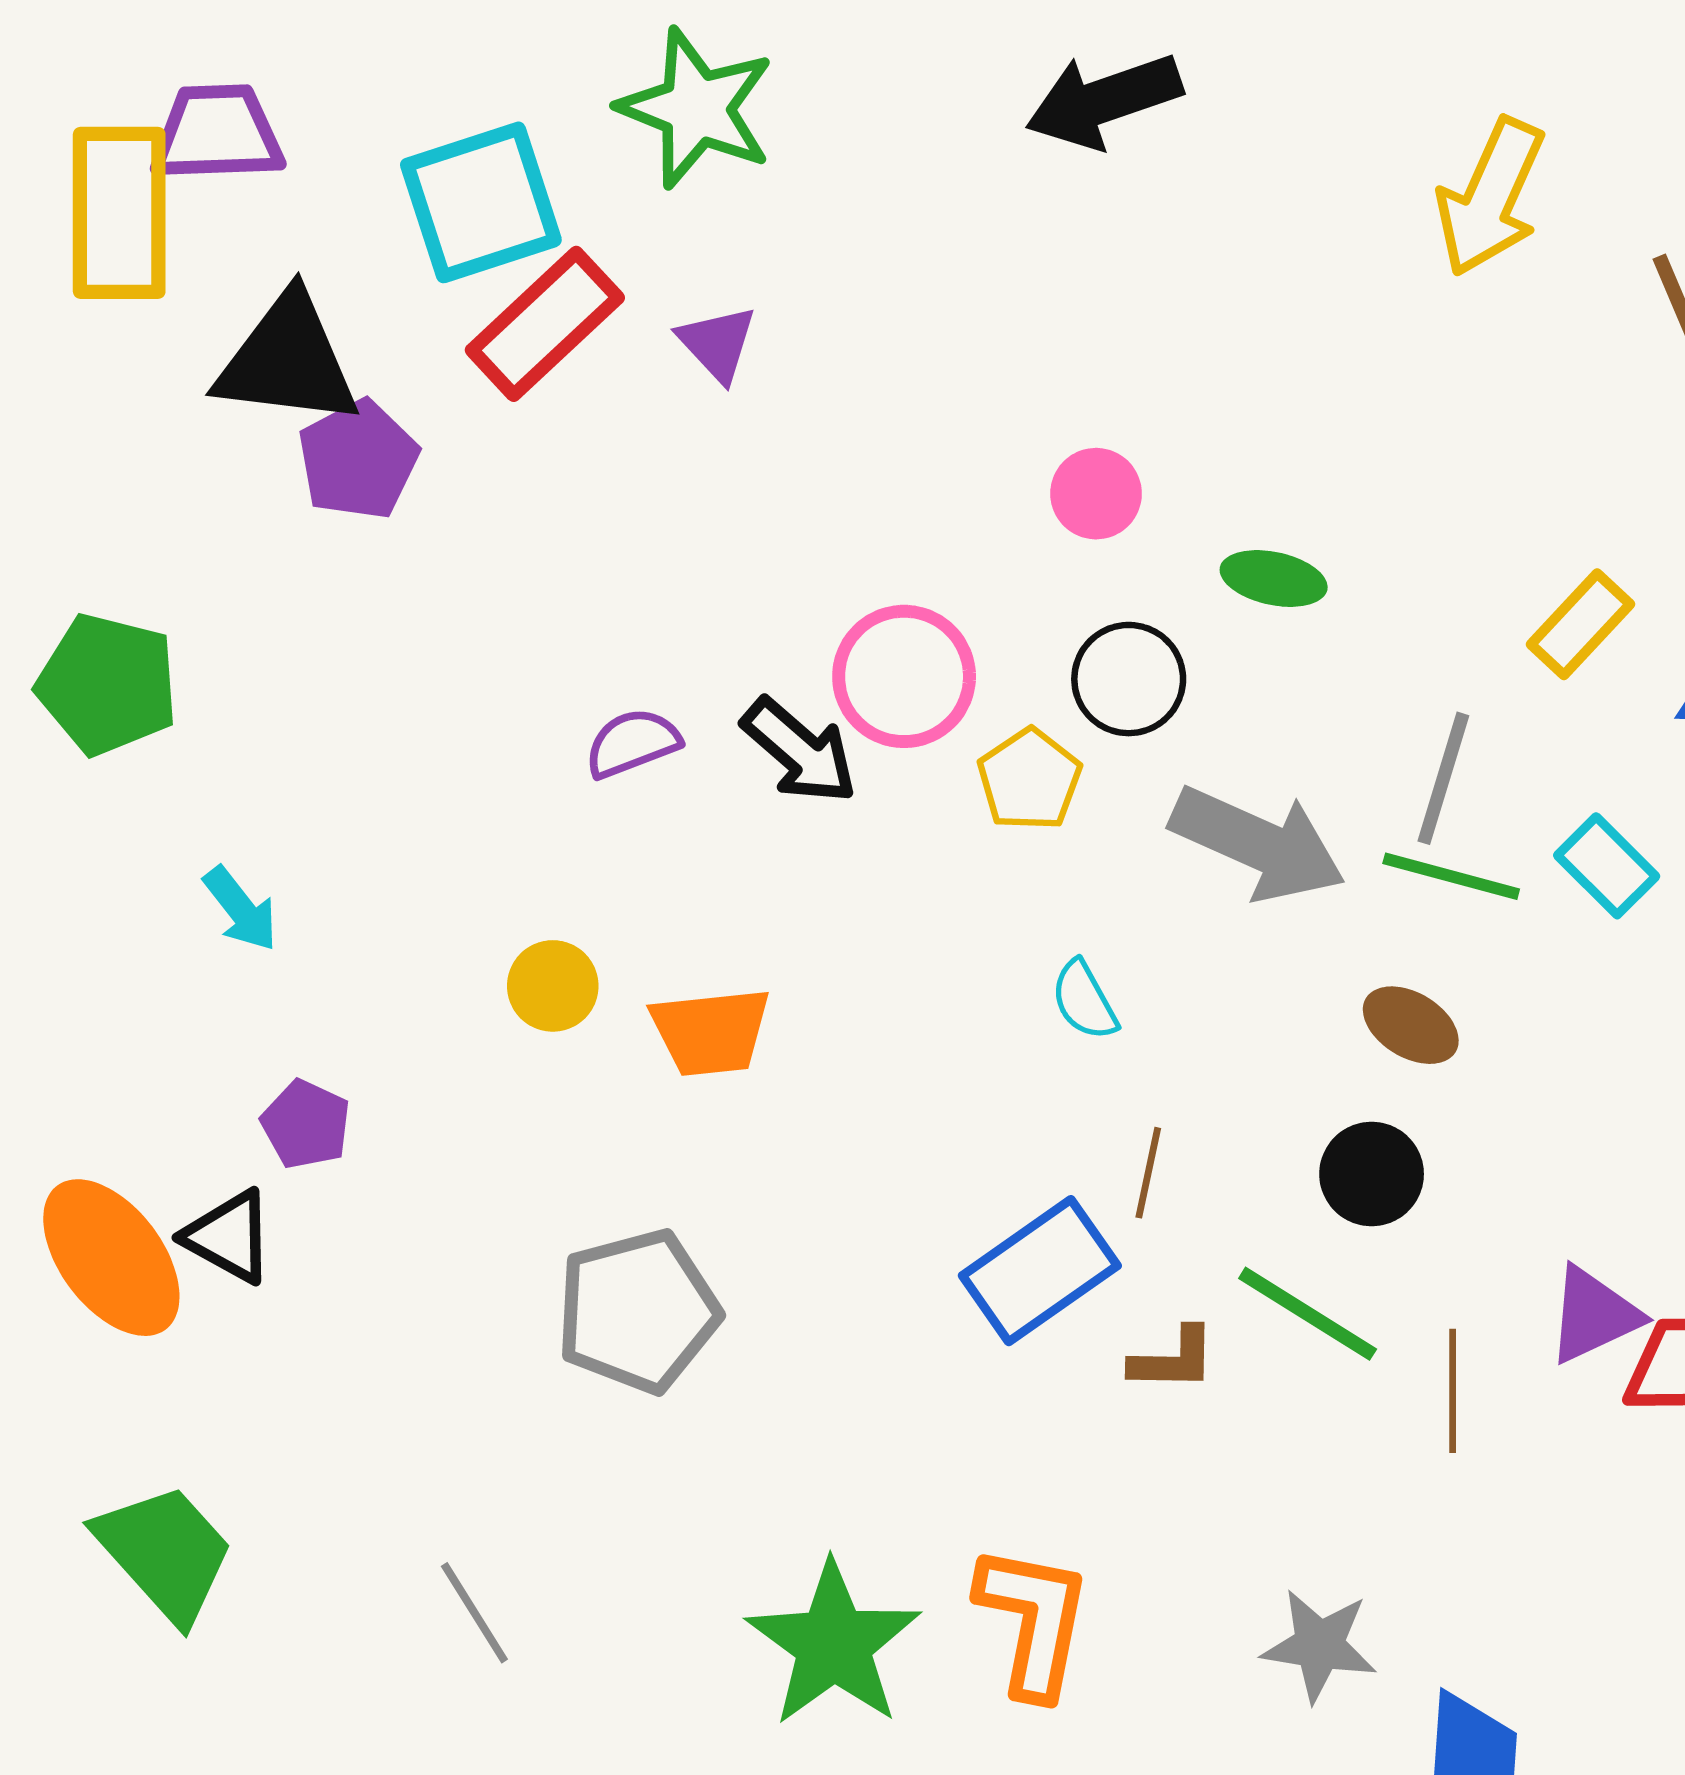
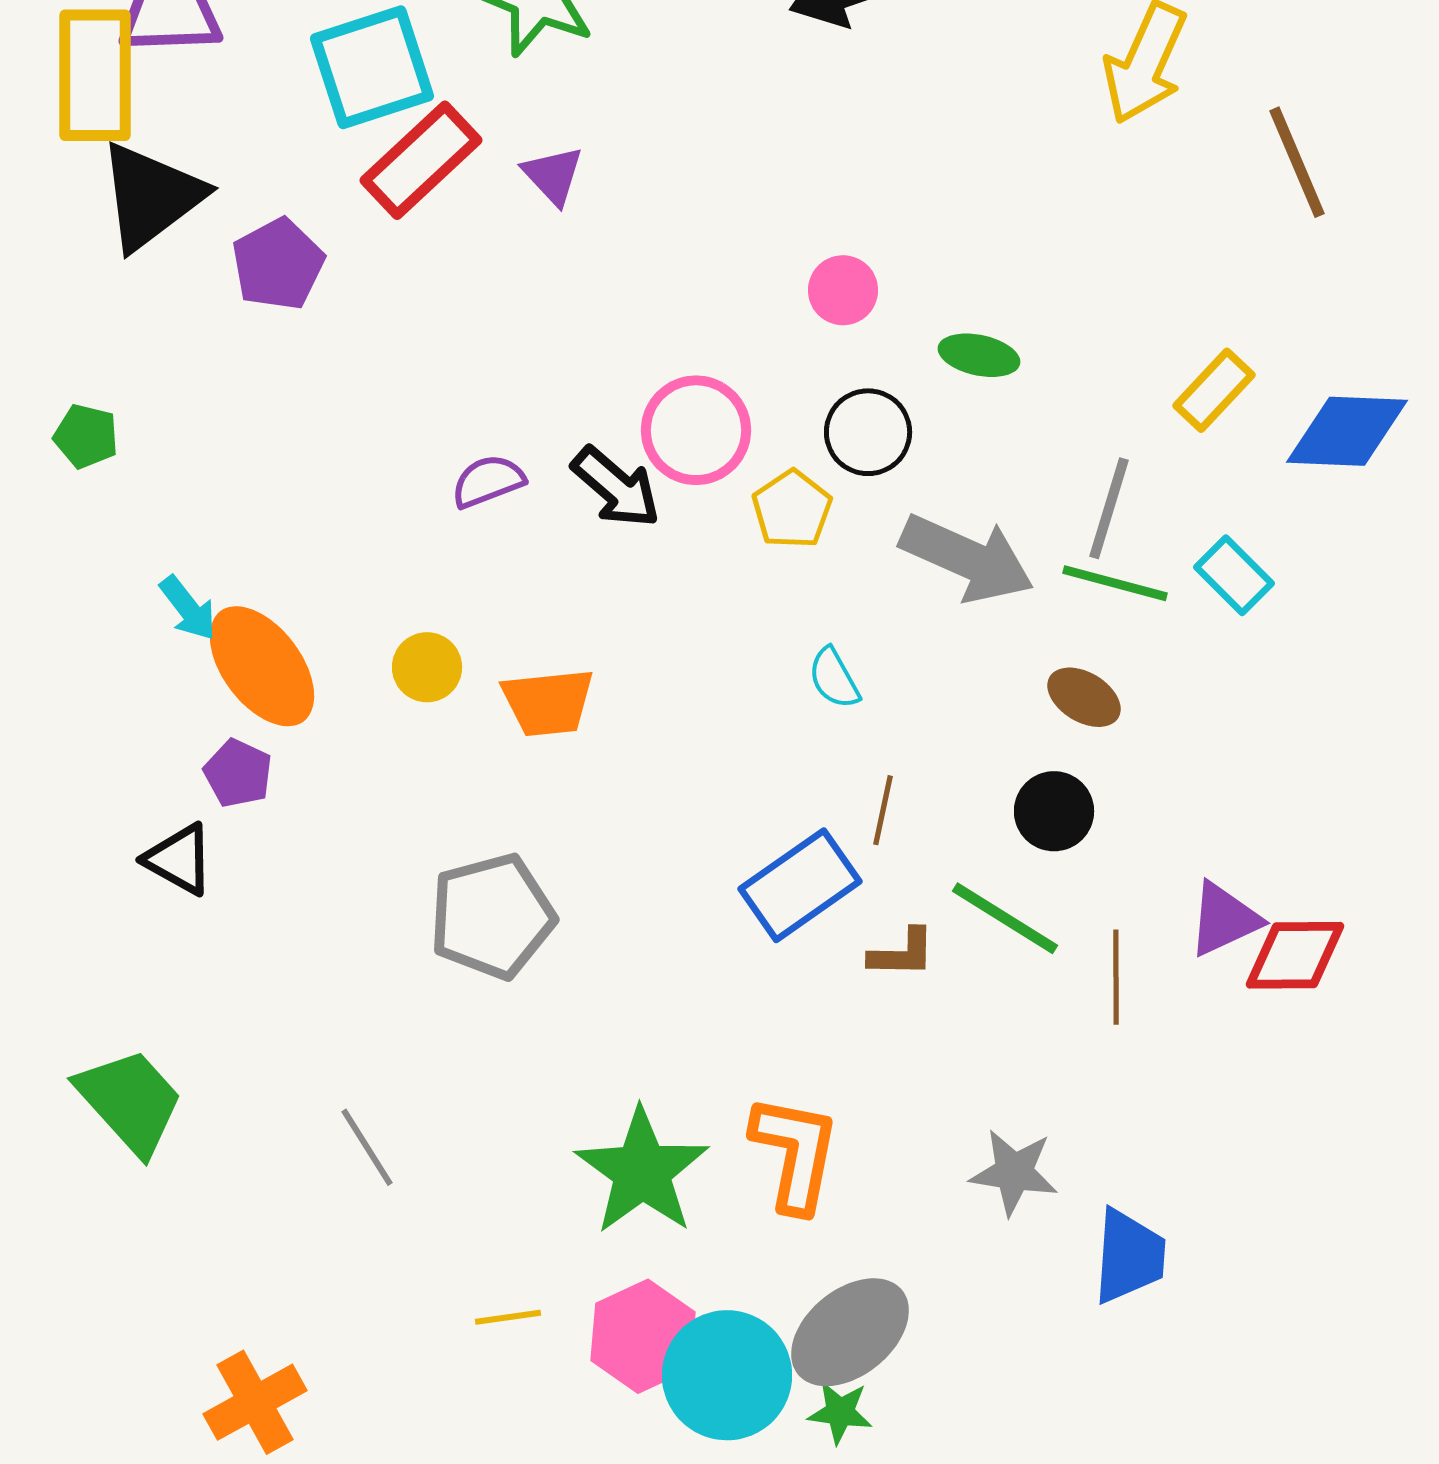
black triangle: (288, 360) -> (151, 196), moved, turned -44
green pentagon: (107, 684) -> (86, 436), size x0.6
orange ellipse: (111, 1258) -> (262, 666), moved

